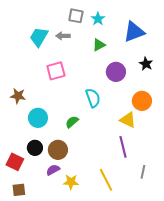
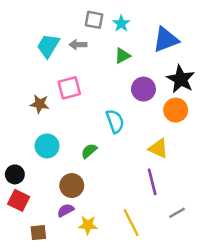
black star: (146, 64) -> (181, 79), size x1.6
brown star: (18, 96) -> (40, 104), moved
orange circle: (142, 101) -> (176, 110), moved
black circle: (35, 148) -> (15, 174), moved
gray line: (143, 172) -> (177, 213), turned 48
brown square: (19, 190) -> (38, 233), moved

